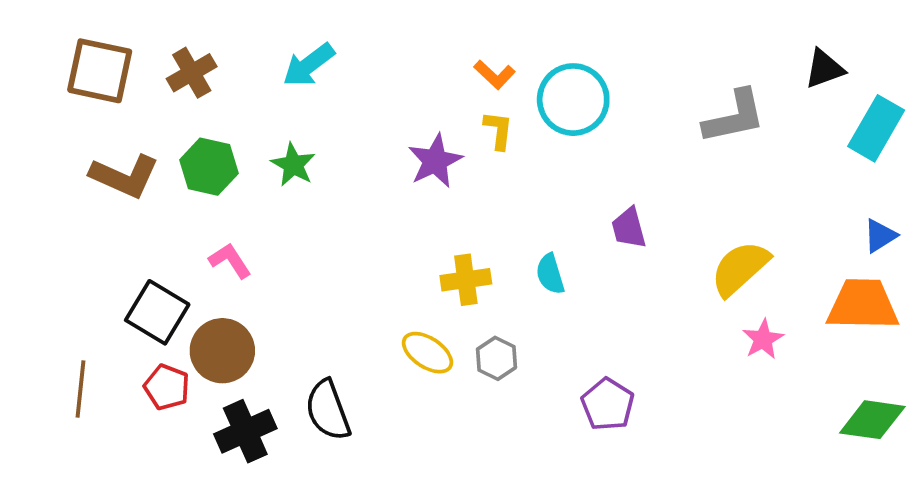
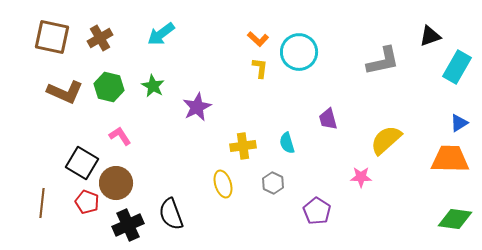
purple star: (435, 161) -> (197, 107), moved
pink star: (763, 339) -> (361, 177), moved, turned 30
yellow ellipse: (427, 353) -> (223, 184), turned 40
gray hexagon: (497, 358) -> (273, 183), moved

